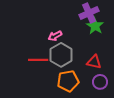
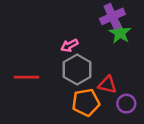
red line: (38, 60) -> (27, 77), moved
red triangle: (94, 62) -> (107, 85), moved

